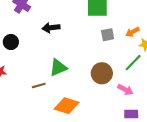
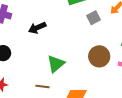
brown line: (39, 85) -> (42, 87), turned 40

